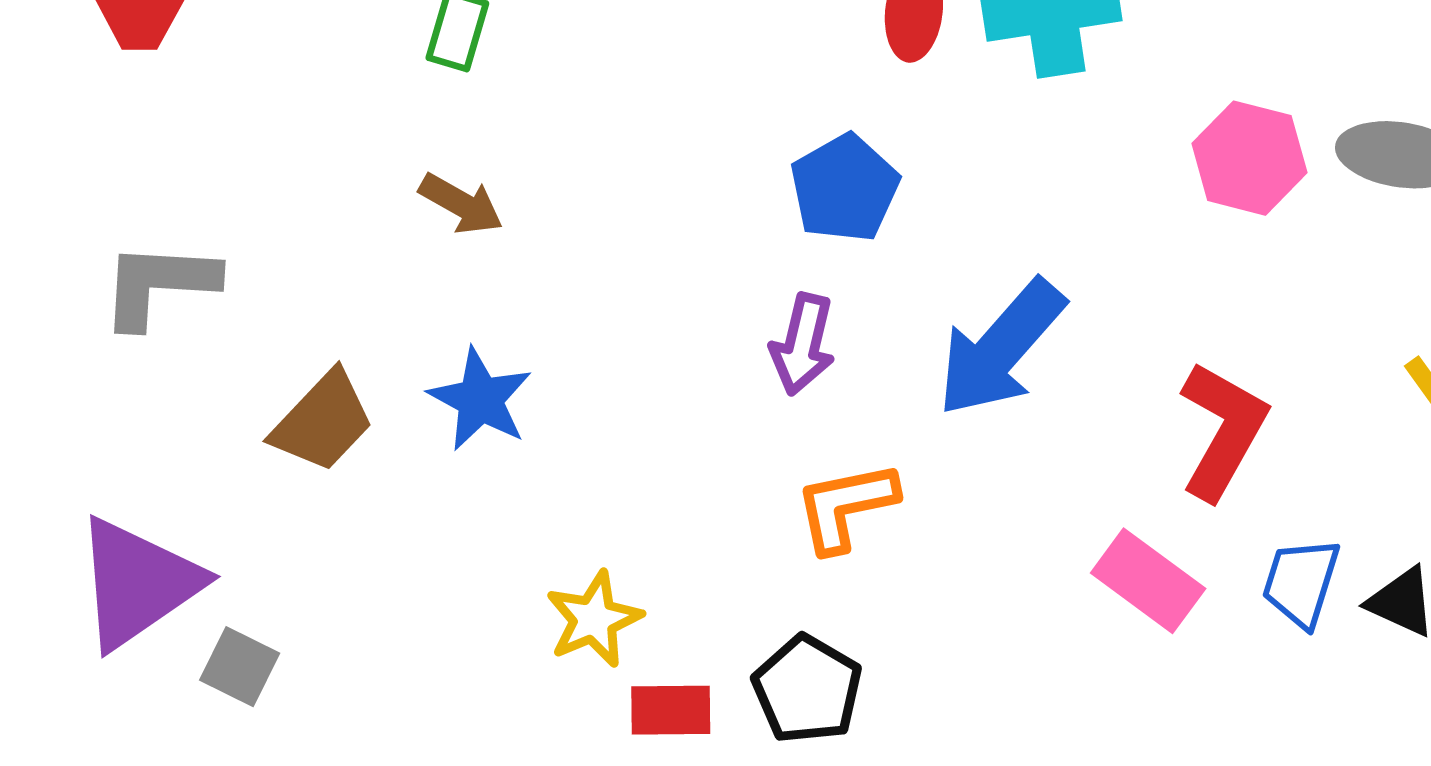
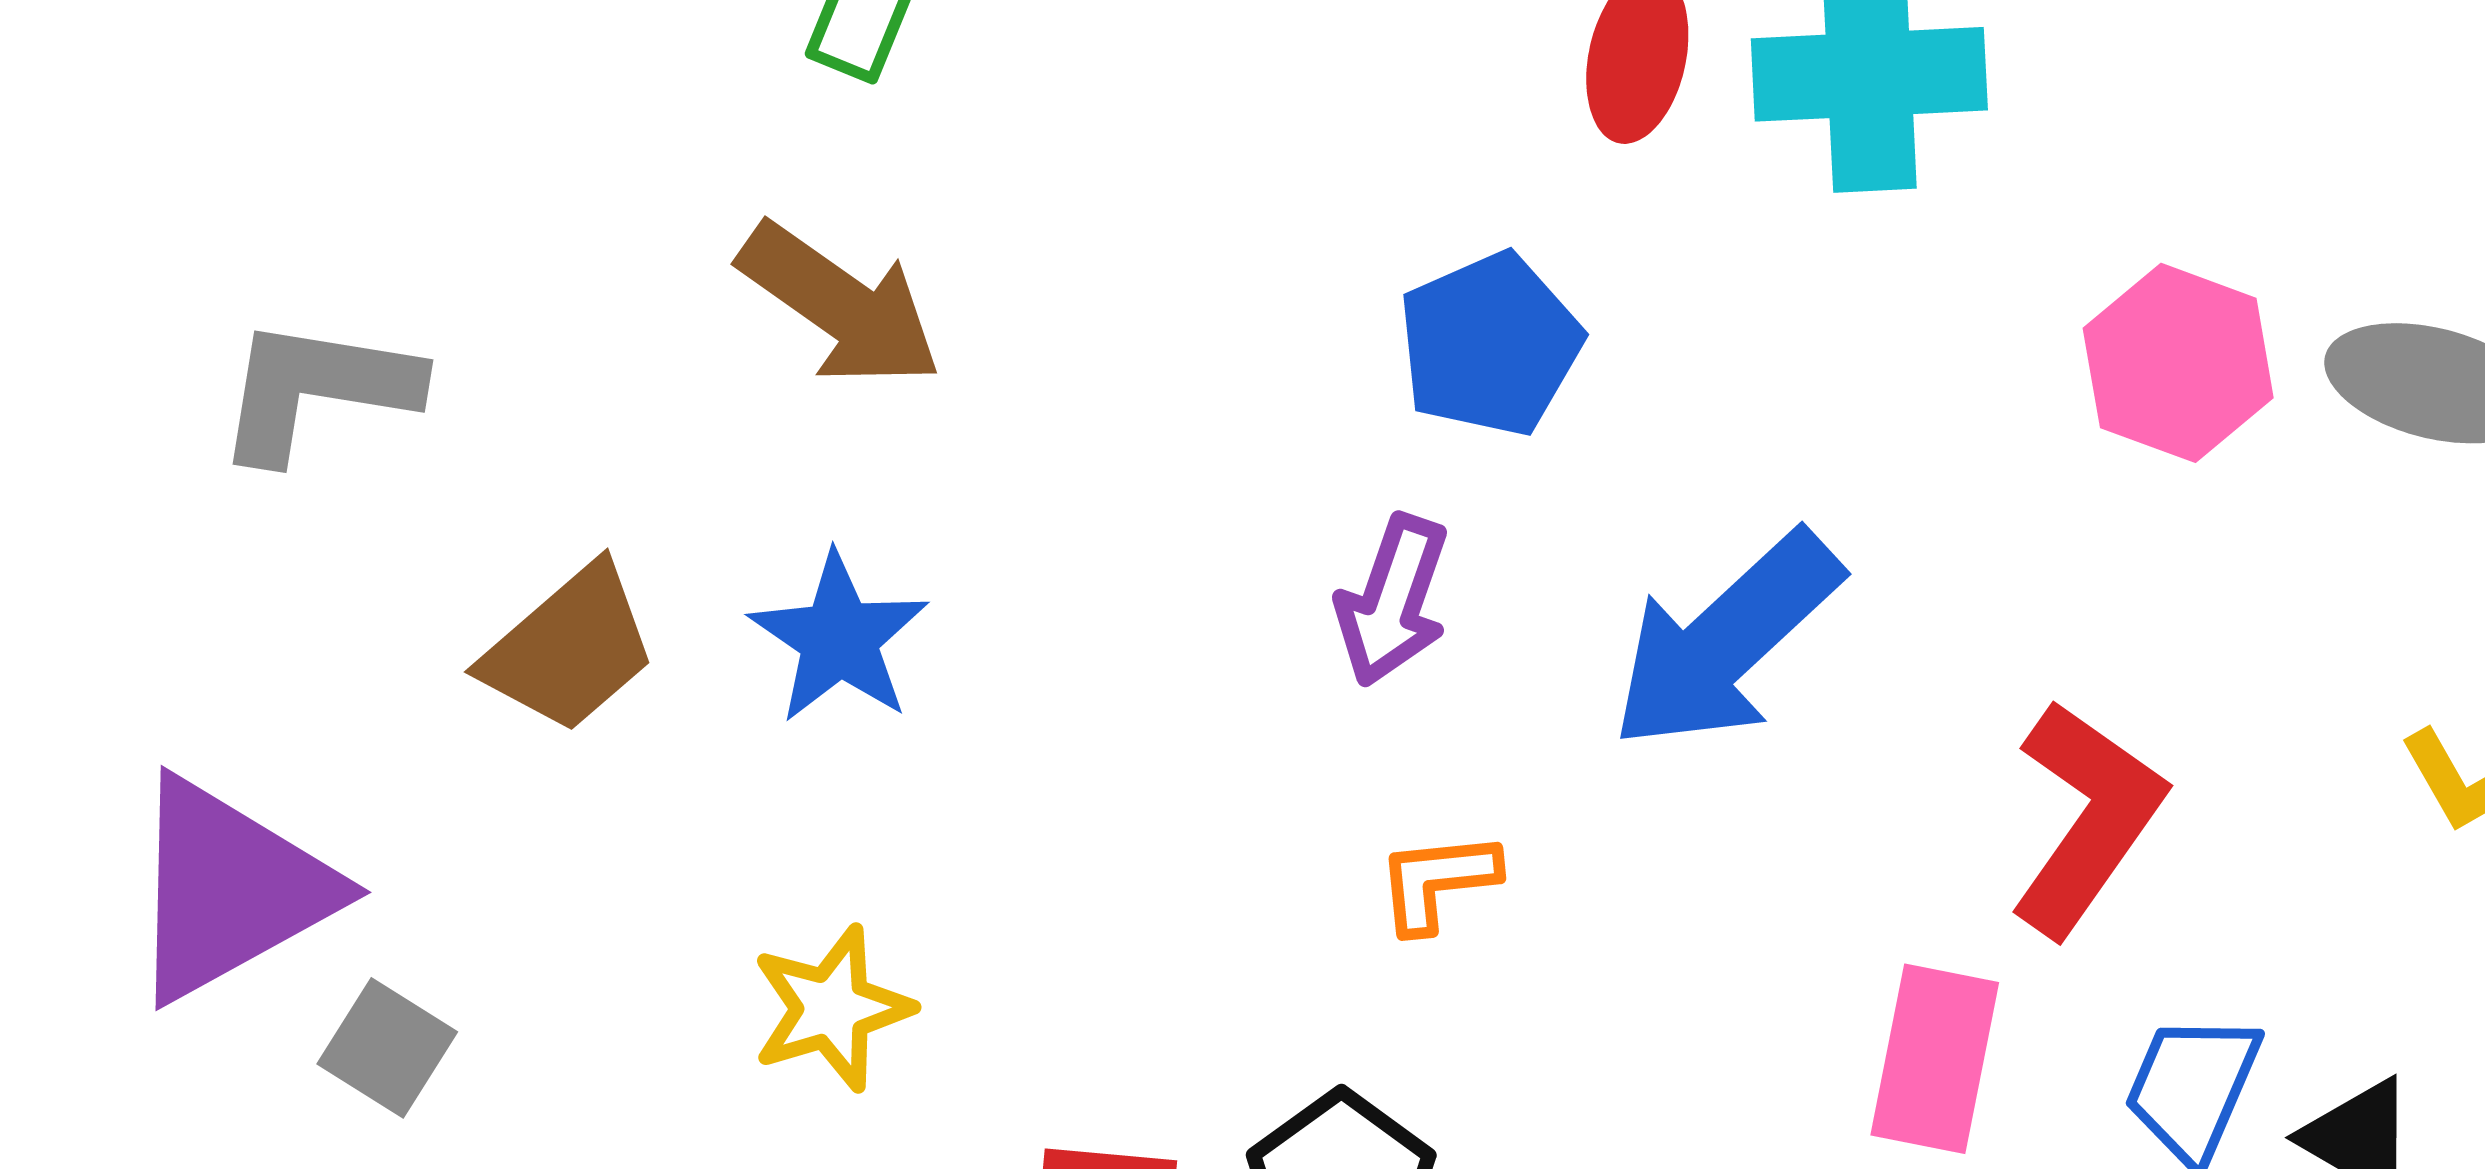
brown arrow: (461, 204) -> (840, 305), size x1.5
orange L-shape: (846, 506) -> (1437, 881), size x0.7
pink rectangle: (1148, 581) -> (1935, 1059), turned 59
yellow star: (594, 619) -> (832, 1008), moved

